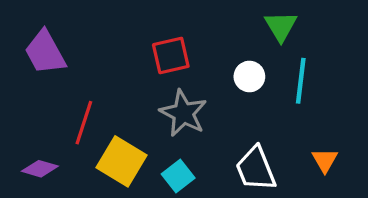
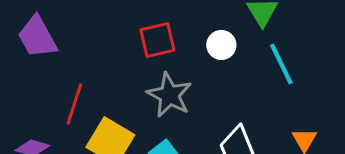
white circle: (249, 77) -> (221, 45), moved
cyan line: (301, 81) -> (281, 64), turned -33

